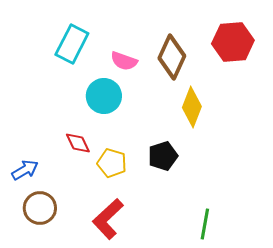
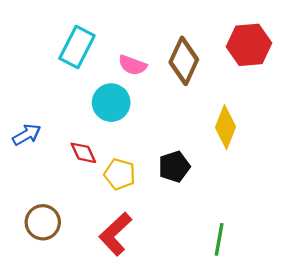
yellow diamond: (192, 107) -> (226, 127), moved
blue arrow: (25, 170) -> (27, 135), moved

